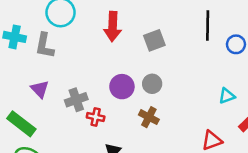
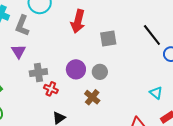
black line: (208, 25) -> (152, 35), turned -50
purple triangle: (40, 89) -> (19, 51), moved
cyan triangle: (227, 96) -> (156, 93), turned 48

